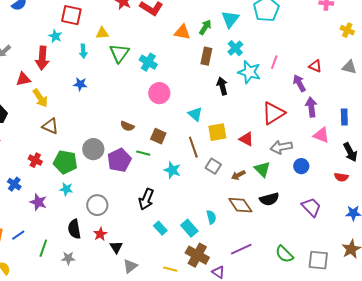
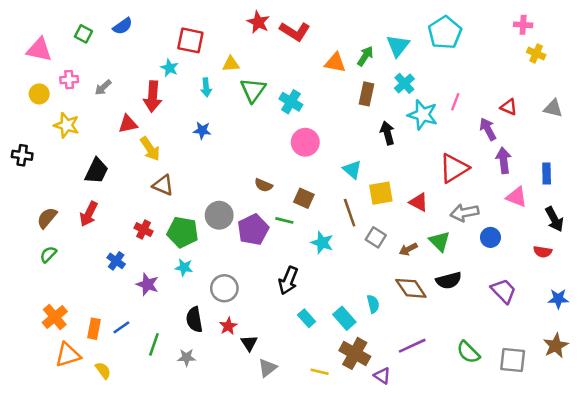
yellow cross: (347, 30) -> (536, 53), moved

